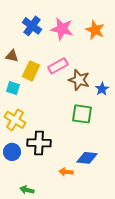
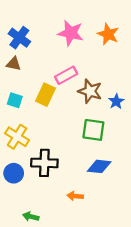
blue cross: (32, 26) -> (19, 38), moved
yellow rectangle: (31, 71) -> (46, 95), moved
blue diamond: (87, 158) -> (99, 166), moved

